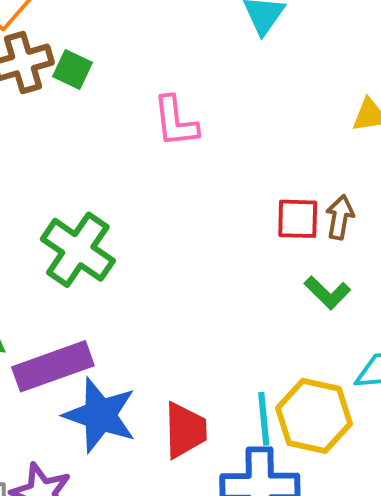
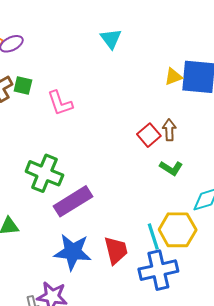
pink L-shape: (175, 122) -> (60, 103), moved
red square: (298, 219) -> (149, 135), turned -30
purple rectangle: (53, 366) -> (73, 201), moved

